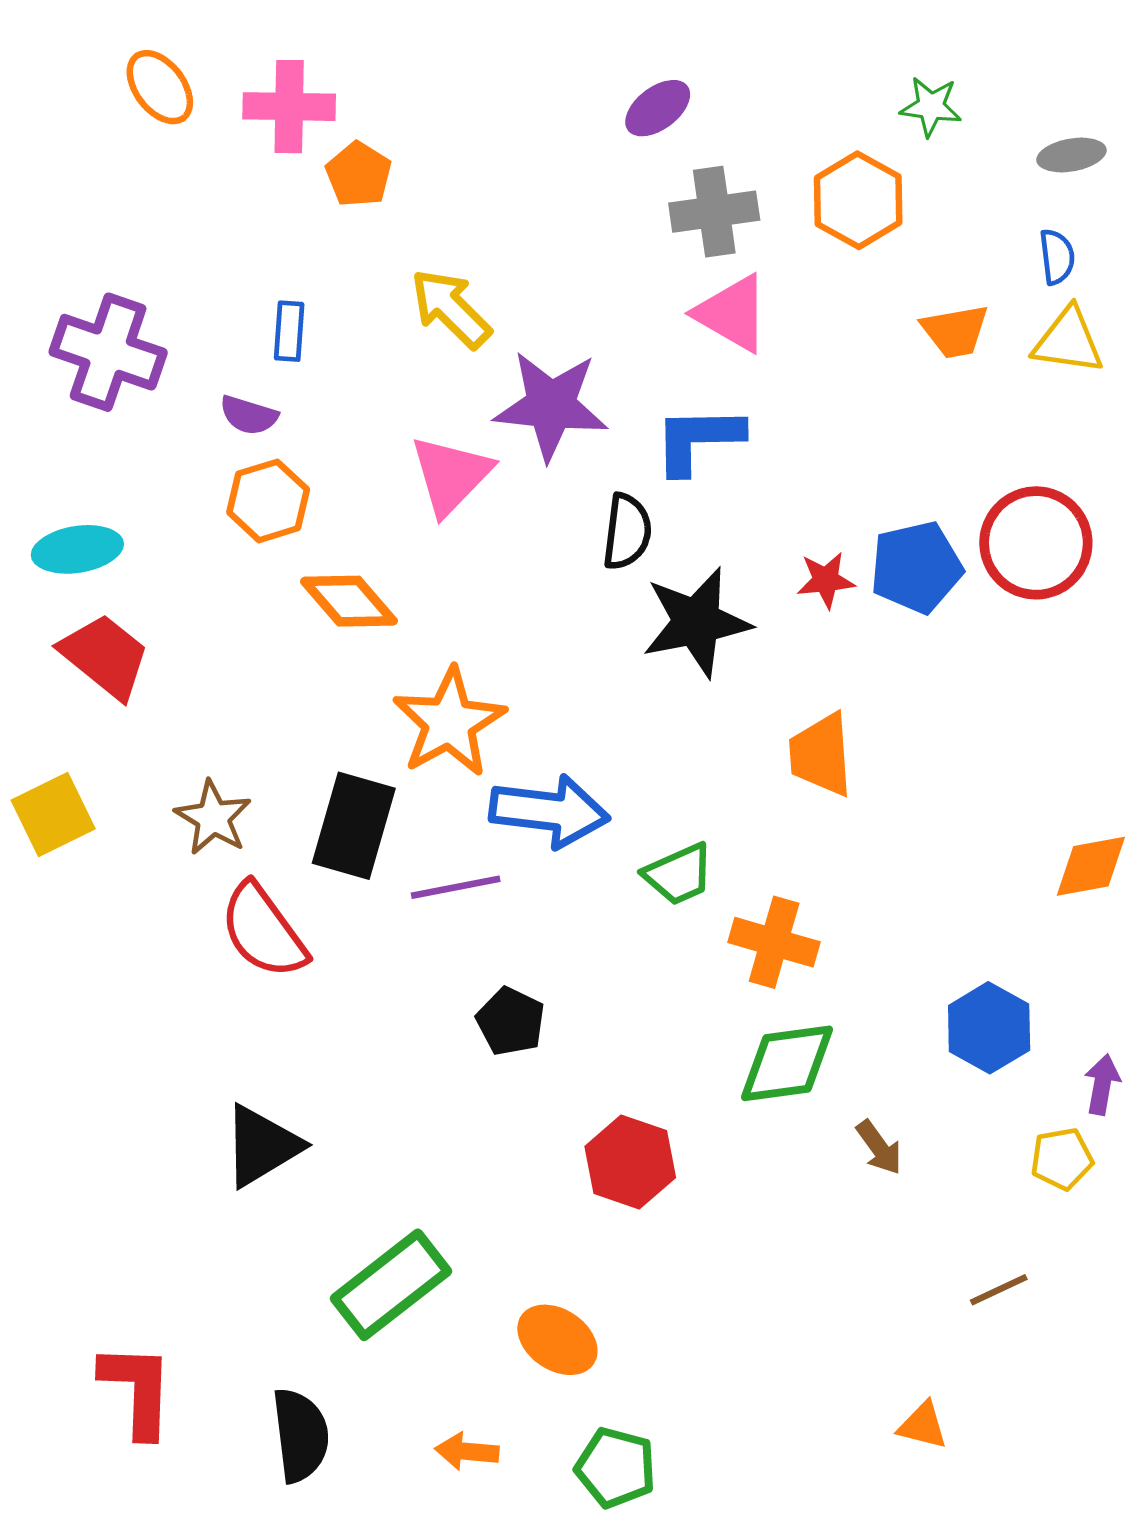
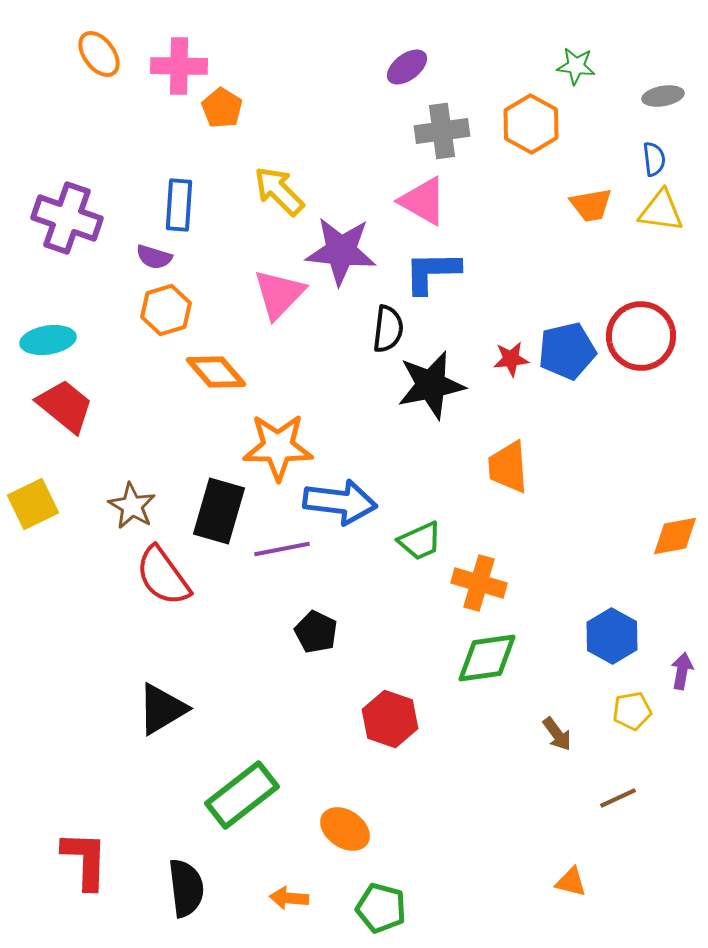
pink triangle: (732, 313) -> (423, 201), moved
blue rectangle: (289, 331) -> (179, 205), size x1.4
orange star: (449, 722) -> (278, 447), turned 30
brown arrow: (879, 1147) -> (557, 734), moved
yellow pentagon: (1062, 1159) -> (632, 711), moved

